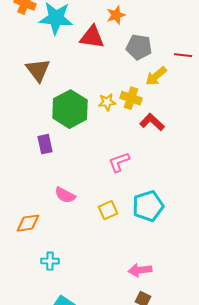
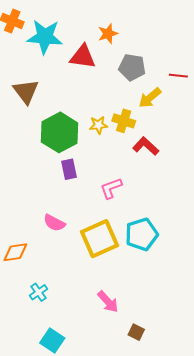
purple rectangle: (45, 144) -> (69, 169), moved
yellow square: (108, 210) -> (99, 239), size x1.8
cyan cross: (50, 261) -> (39, 292), turned -36
pink arrow: (140, 270) -> (108, 302), moved, turned -125

